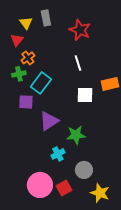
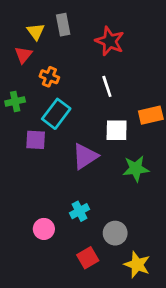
orange cross: (28, 58) -> (49, 77), moved, turned -32
green cross: (19, 74) -> (15, 101), moved
purple triangle: (49, 121) -> (85, 156), moved
green star: (76, 135) -> (136, 169), moved
pink circle: (40, 185) -> (44, 229), moved, size x0.6

